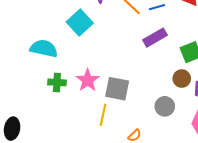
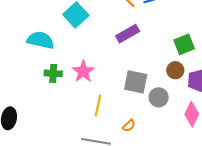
purple rectangle: (155, 38) -> (128, 34), moved
gray square: (117, 89) -> (136, 82), moved

